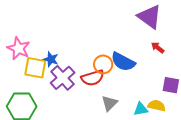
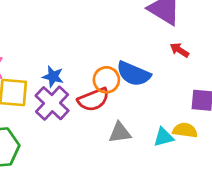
blue star: (51, 59) -> (53, 77), moved
gray triangle: (109, 103) -> (120, 133), turned 42

